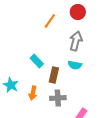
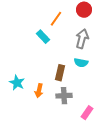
cyan rectangle: (37, 61) -> (43, 37), moved

